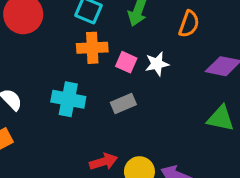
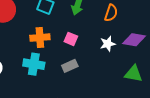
orange cross: (92, 48) -> (40, 38), moved
white star: (157, 64) -> (108, 44), moved

